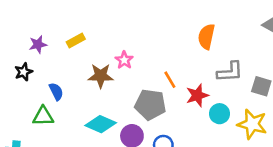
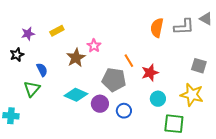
gray L-shape: (230, 72) -> (184, 27), moved
brown star: (101, 76) -> (76, 58), turned -30
cyan circle: (220, 114) -> (158, 99), moved
green triangle: (43, 116) -> (32, 89), turned -48

